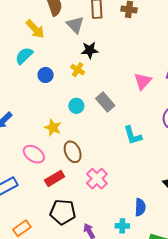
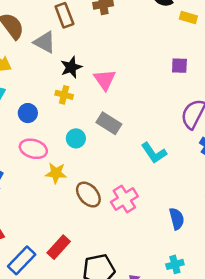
pink triangle: (143, 81) -> (105, 80), moved
pink ellipse: (34, 154) -> (33, 149), moved
red rectangle: (55, 178) -> (59, 247), moved
pink cross: (97, 179) -> (124, 199), moved, turned 30
blue semicircle: (140, 207) -> (177, 219), moved

